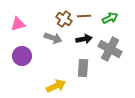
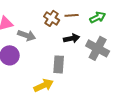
gray arrow: (53, 38) -> (27, 35), moved
gray rectangle: (83, 68) -> (59, 64), moved

